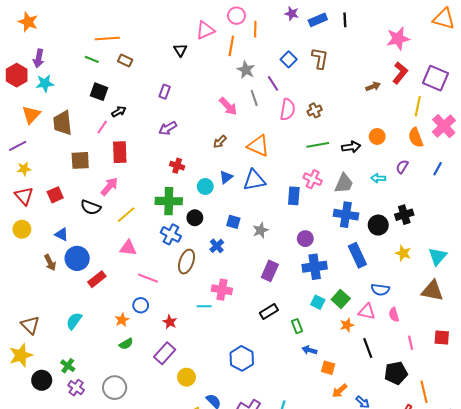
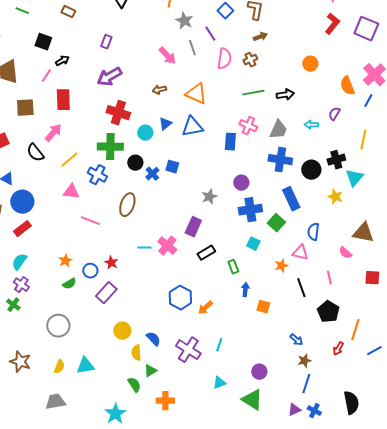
green line: (92, 59) -> (22, 11), moved
brown arrow: (373, 86) -> (260, 37), moved
yellow line: (418, 106) -> (363, 140), moved
purple arrow: (168, 128) -> (109, 77), size x1.4
orange circle: (377, 136) -> (310, 64), moved
brown arrow: (220, 142) -> (159, 90), turned 32
red cross: (177, 166) -> (118, 113), size x1.6
blue line: (438, 169) -> (368, 101), moved
black semicircle: (91, 207) -> (35, 153), turned 30
gray star: (260, 230) -> (209, 197), moved
blue cross: (171, 234) -> (97, 175), moved
blue cross: (217, 246) -> (152, 174), moved
cyan triangle: (438, 256) -> (354, 178), moved
purple rectangle: (270, 271) -> (193, 227), moved
red rectangle: (97, 279) -> (22, 229), moved
pink cross: (222, 290) -> (167, 246), moved, turned 30
blue semicircle: (380, 290) -> (313, 232), turned 90
green square: (341, 299) -> (276, 223), moved
blue circle: (141, 305) -> (90, 271), moved
pink semicircle: (394, 315) -> (345, 253), moved, turned -32
pink line: (411, 343) -> (329, 278), moved
blue arrow: (309, 350) -> (245, 290), turned 80
black pentagon: (396, 373) -> (328, 312), turned -30
yellow circle: (187, 377) -> (122, 331), moved
purple cross: (76, 388) -> (21, 285), moved
orange arrow: (340, 391) -> (205, 308), moved
orange line: (424, 392) -> (355, 330), turned 30

